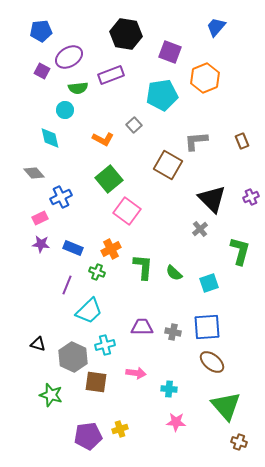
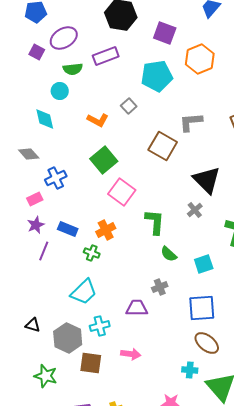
purple star: (41, 244) -> (36, 225), turned -30
green L-shape: (143, 267) -> (155, 222), moved
purple line: (67, 285) -> (44, 251), moved
gray cross: (173, 332) -> (160, 287), moved, turned -35
cyan cross: (169, 389) -> (190, 370), moved

